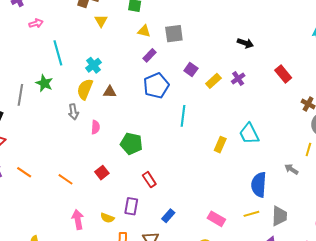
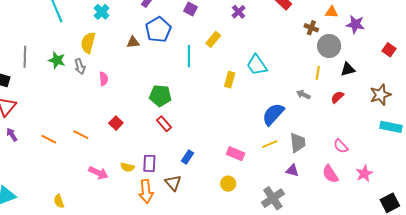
cyan cross: (93, 65) -> (102, 12), moved
yellow rectangle: (213, 81) -> (213, 39), moved
green star: (44, 83) -> (57, 60), moved
brown triangle: (110, 92) -> (133, 42), moved
green pentagon: (131, 144) -> (160, 96), moved
orange line: (24, 172) -> (49, 139), moved
blue semicircle: (259, 185) -> (273, 114), turned 45
purple rectangle: (131, 206) -> (149, 163), moved
pink arrow: (78, 220) -> (98, 173), turned 132

